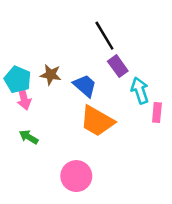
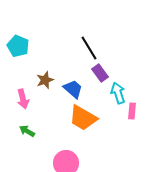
brown star: (51, 75) -> (45, 80), turned -30
cyan pentagon: (18, 80) -> (18, 46), moved

